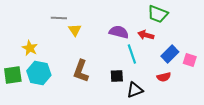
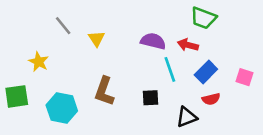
gray line: (59, 18) -> (63, 26), moved, turned 49
blue rectangle: (170, 54) -> (206, 72), moved
cyan hexagon: (39, 73) -> (62, 108), moved
black triangle: (135, 90) -> (187, 117), moved

